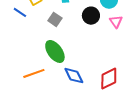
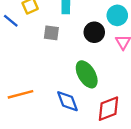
gray square: (55, 19) -> (51, 33), turned -32
green ellipse: (55, 51) -> (87, 74), moved

